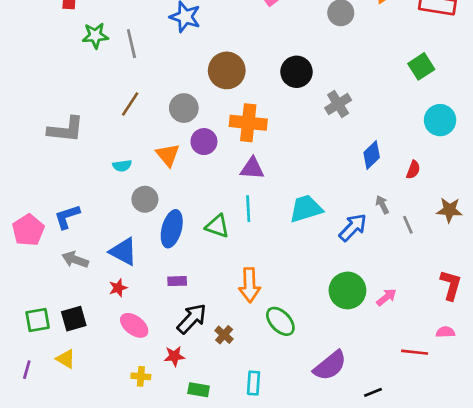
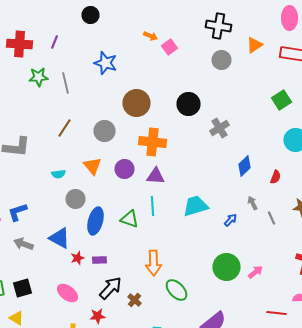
purple circle: (204, 142) -> (124, 169), moved
blue arrow: (353, 227) -> (230, 220), size x0.6
red star: (118, 288) -> (78, 258), moved

